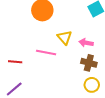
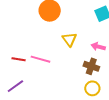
pink arrow: (86, 43) -> (98, 47), moved
pink line: (46, 52) -> (41, 59), moved

